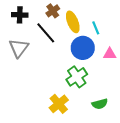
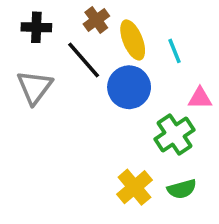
blue circle: (83, 48) -> (129, 87), moved
green cross: (77, 77) -> (174, 135), moved
yellow cross: (59, 104) -> (134, 187), moved

